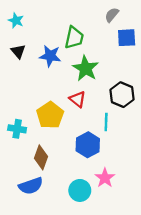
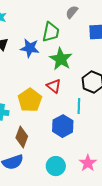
gray semicircle: (112, 15) -> (72, 12), moved
pink star: (105, 178) -> (88, 163), moved

